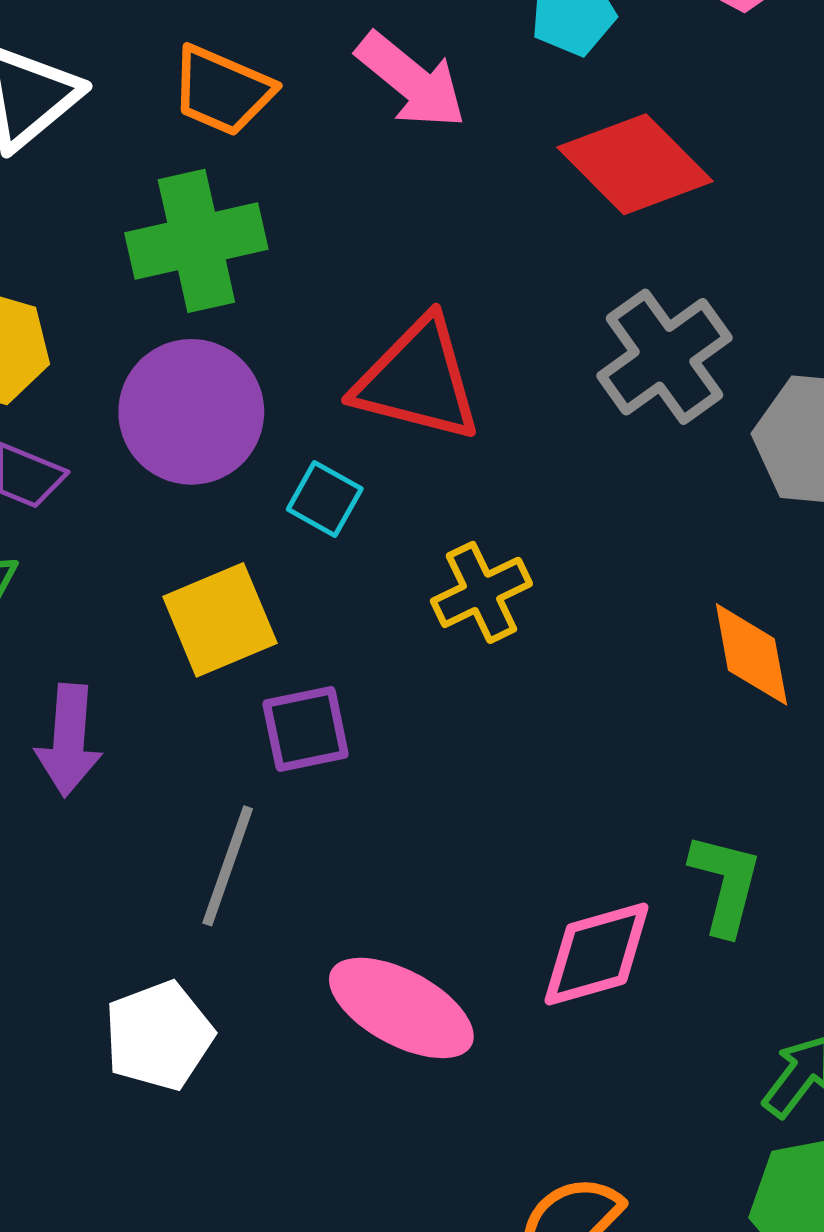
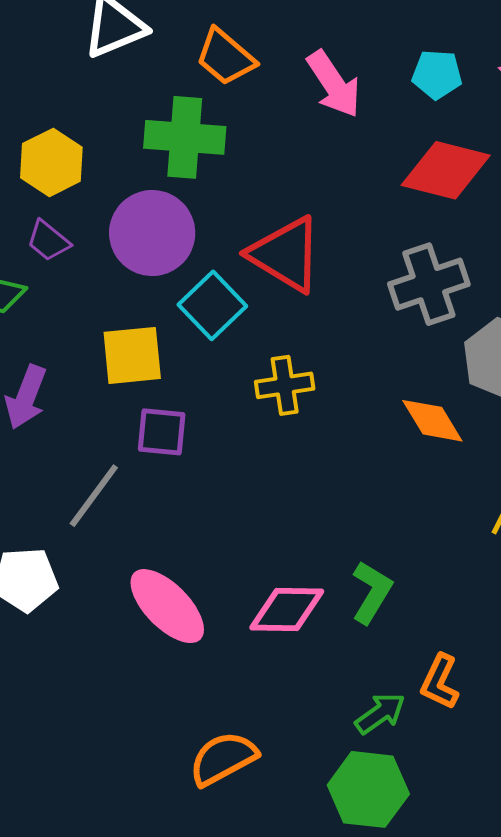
red diamond: (635, 164) -> (446, 170), turned -48
cyan square: (325, 499) -> (212, 305), size x1.5
orange diamond: (751, 654) -> (432, 421), moved, turned -38

